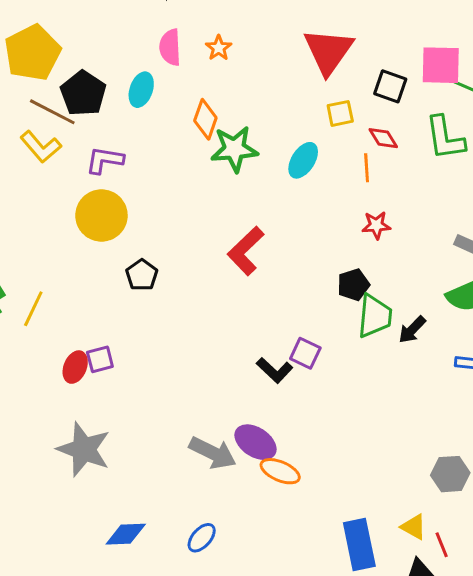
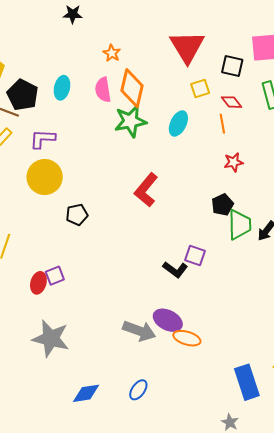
pink semicircle: (170, 47) -> (103, 90), moved
orange diamond: (205, 119) -> (132, 88), moved, size x1.4
black pentagon: (142, 275) -> (77, 215), turned 30

